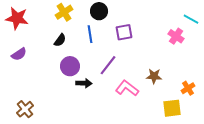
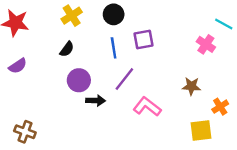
blue line: (90, 34) -> (114, 48), moved
brown star: (154, 76) -> (191, 86), moved
brown cross: (25, 109) -> (25, 132), turned -30

